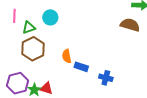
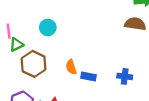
green triangle: (29, 28) -> (16, 45), moved
blue cross: (106, 78) -> (125, 76), moved

